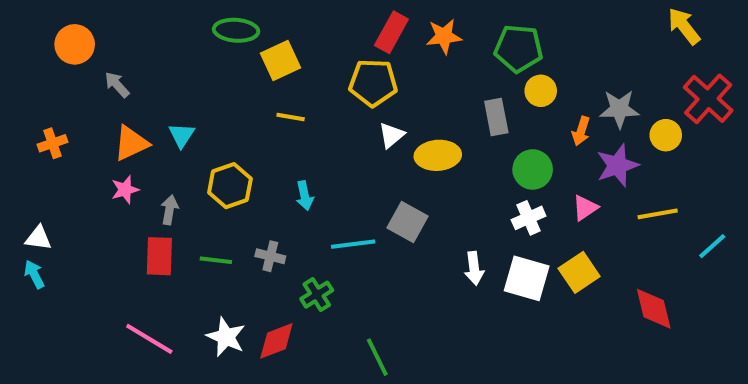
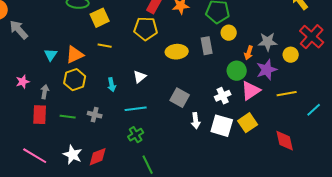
gray arrow: (117, 85) -> (19, 30), size x1.5
white triangle: (391, 135) -> (140, 77), moved
orange triangle: (131, 143) -> (75, 55), moved
yellow ellipse: (438, 155) -> (177, 52), moved
green circle: (533, 169) -> (237, 71), moved
pink triangle: (585, 208) -> (251, 91), size x1.5
gray square: (408, 222) -> (180, 98), moved
green cross: (317, 295) -> (136, 135), moved

